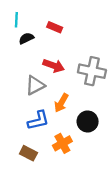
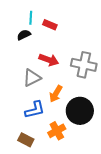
cyan line: (16, 20) -> (31, 18), moved
black circle: (88, 121) -> (80, 111), size x1.4

